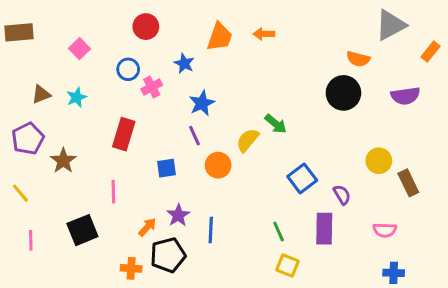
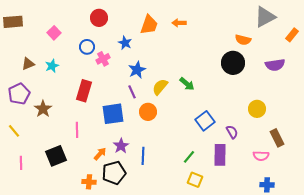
yellow semicircle: (248, 140) -> (160, 87), moved
blue square: (166, 168) -> (113, 114), size x1.6
brown rectangle: (408, 183) -> (277, 138), moved
green line: (279, 232) -> (189, 157), turned 64

